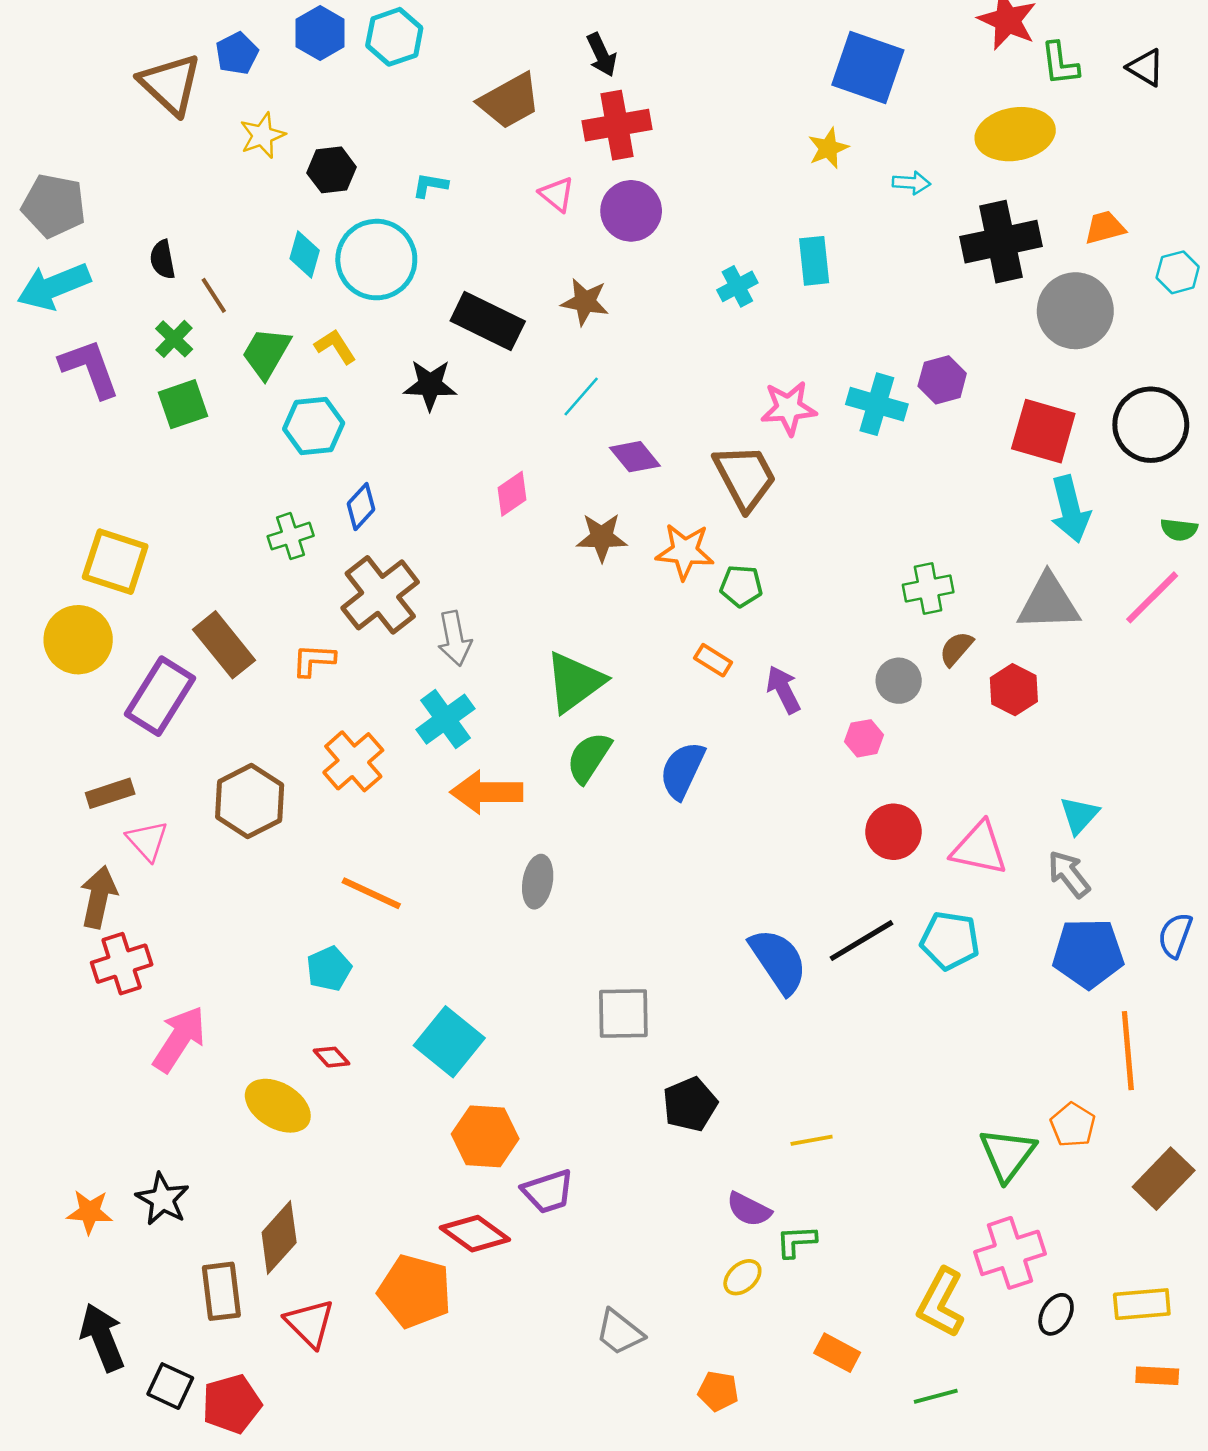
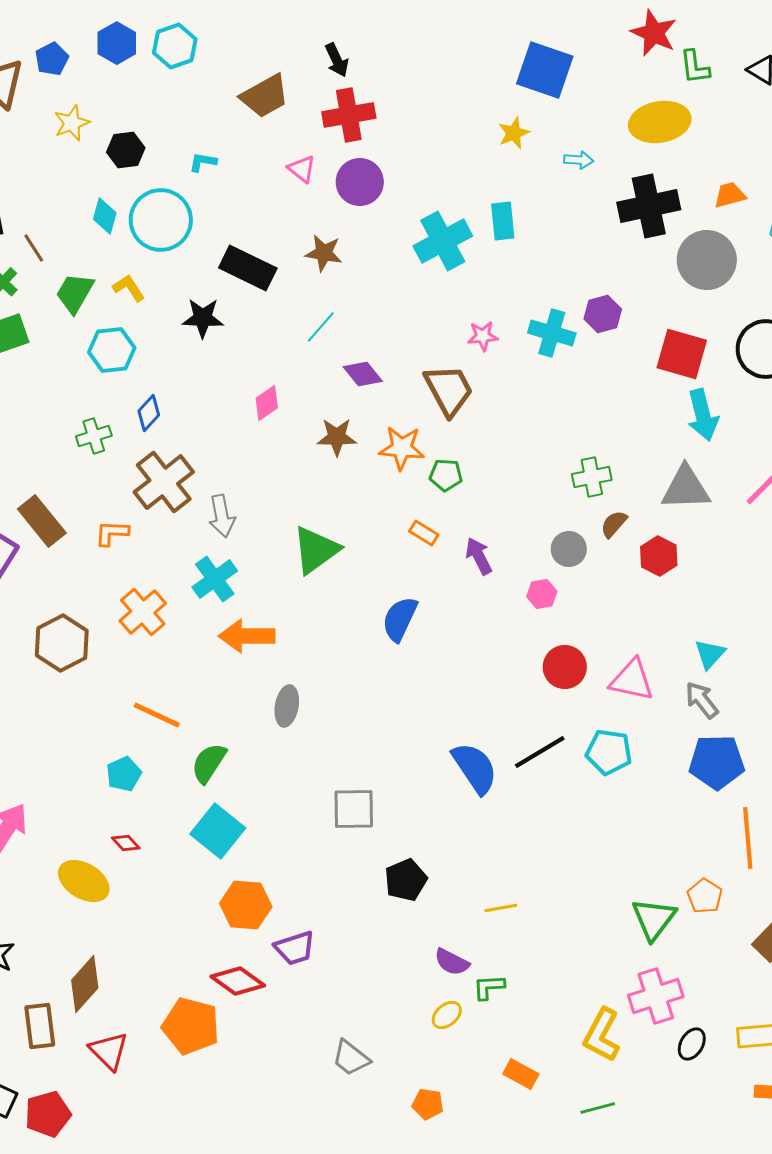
cyan cross: (737, 286) -> (443, 241), size x1.8
pink star: (789, 408) -> (483, 336), size x0.7
green semicircle: (589, 757) -> (209, 763), moved

